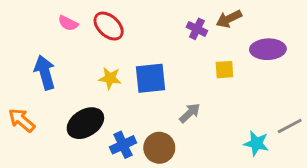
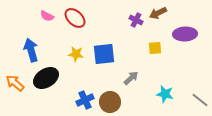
black ellipse: (85, 123) -> (46, 78), moved
gray line: (290, 126) -> (200, 100), moved, turned 66
cyan star: (256, 143) -> (165, 94), moved

